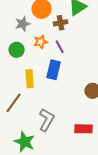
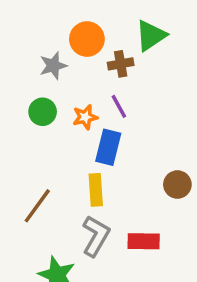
orange star: (41, 42) -> (85, 117), moved
yellow rectangle: (30, 79) -> (96, 190), moved
red rectangle: (84, 129) -> (144, 241), moved

